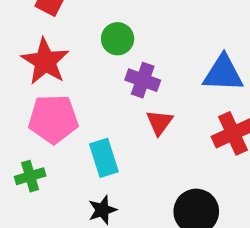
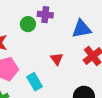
purple cross: (143, 80) -> (45, 15), moved

